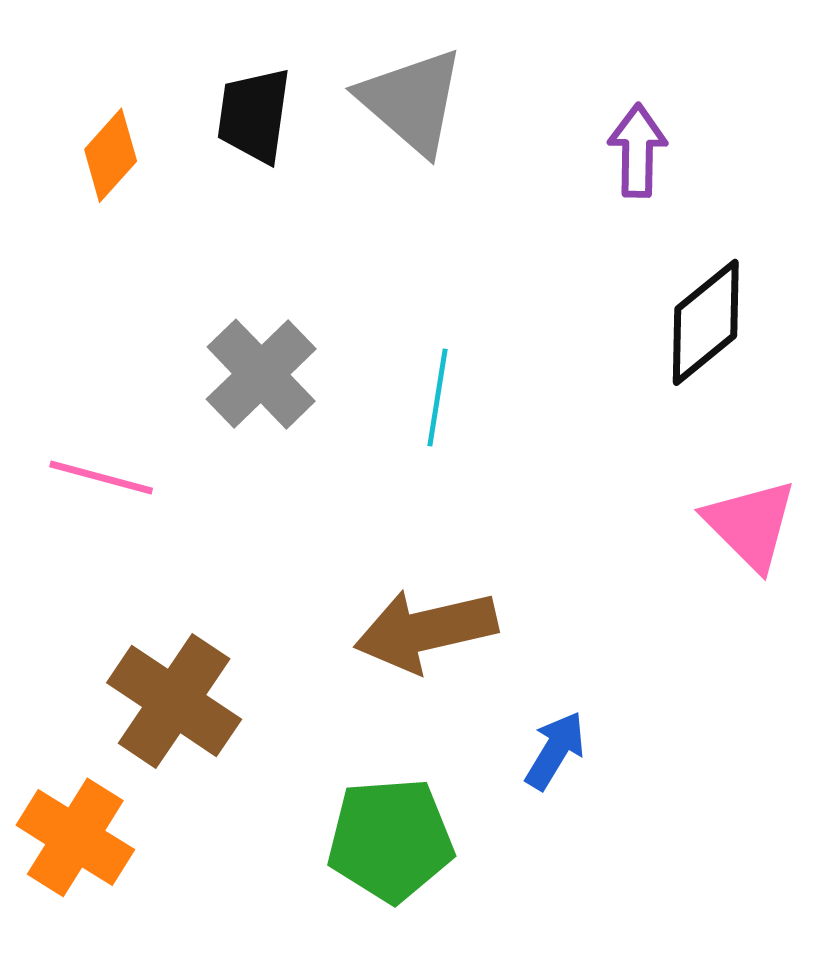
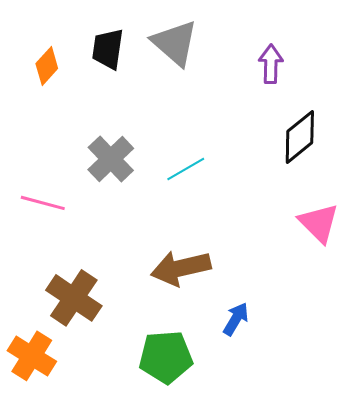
cyan line: (438, 398) -> (186, 169), turned 51

